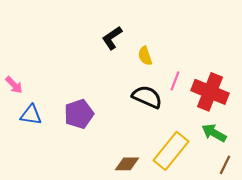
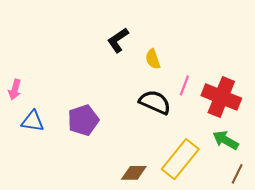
pink arrow: (14, 85) -> (15, 90), turned 60

